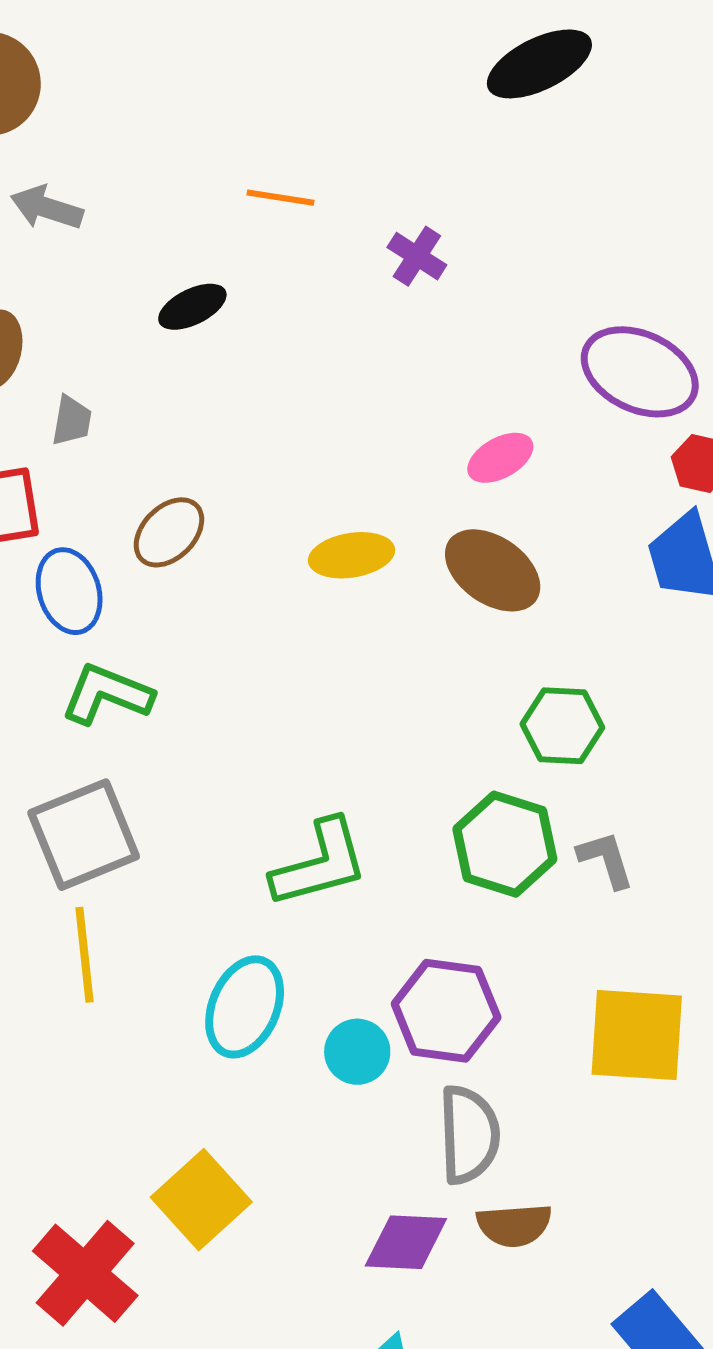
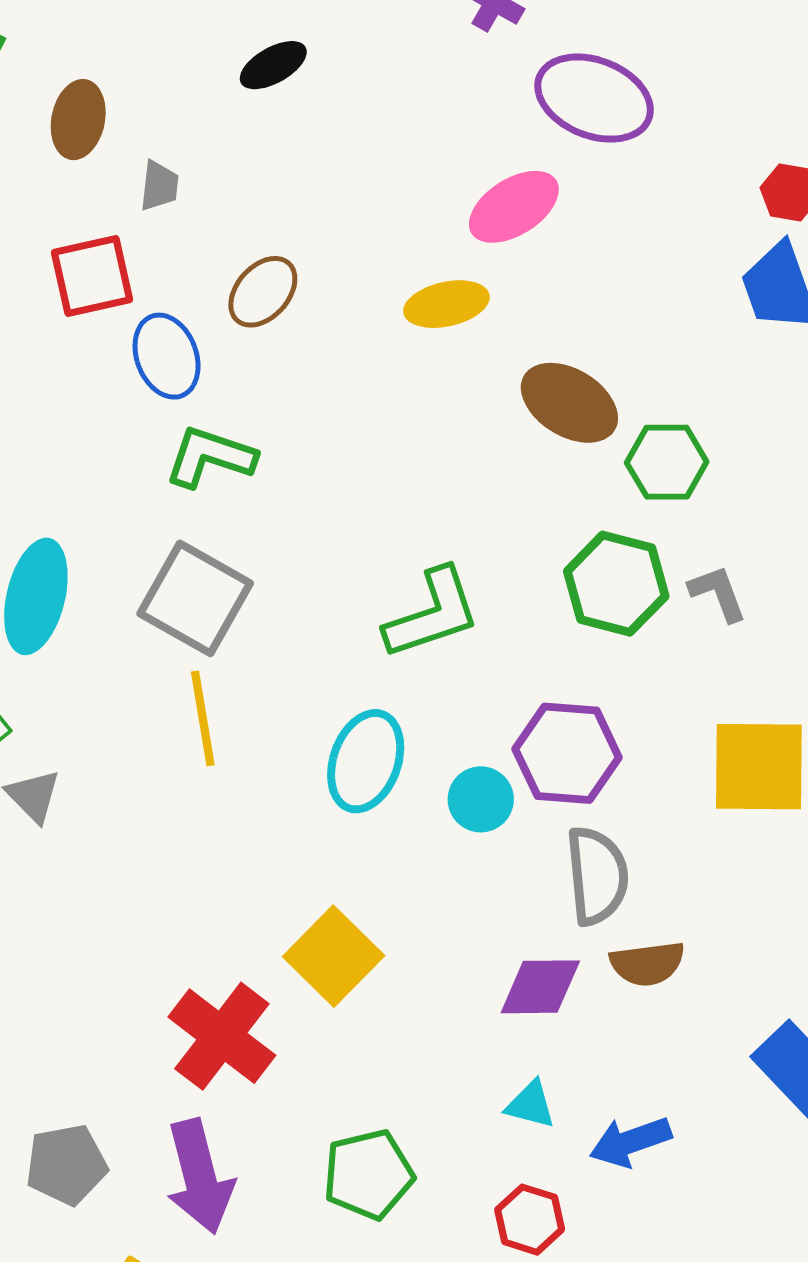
purple ellipse: (640, 372) -> (594, 98), moved
pink ellipse: (500, 458) -> (514, 207), moved, size x1.4
brown ellipse: (493, 570) -> (569, 403), moved
gray square: (84, 835) -> (195, 598), turned -35

